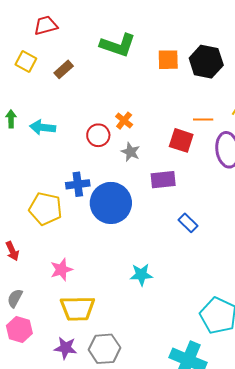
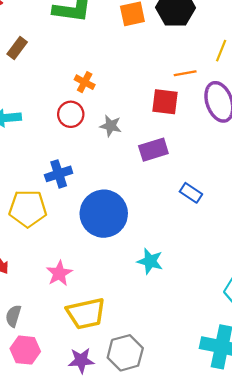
orange cross: (124, 121) -> (85, 82), moved
blue circle: (111, 203) -> (104, 214), moved
cyan star: (141, 275) -> (150, 261), turned 30

